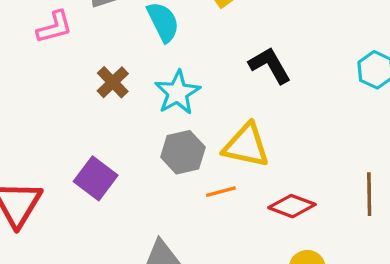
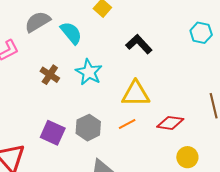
gray hexagon: (183, 152) -> (88, 128), moved

